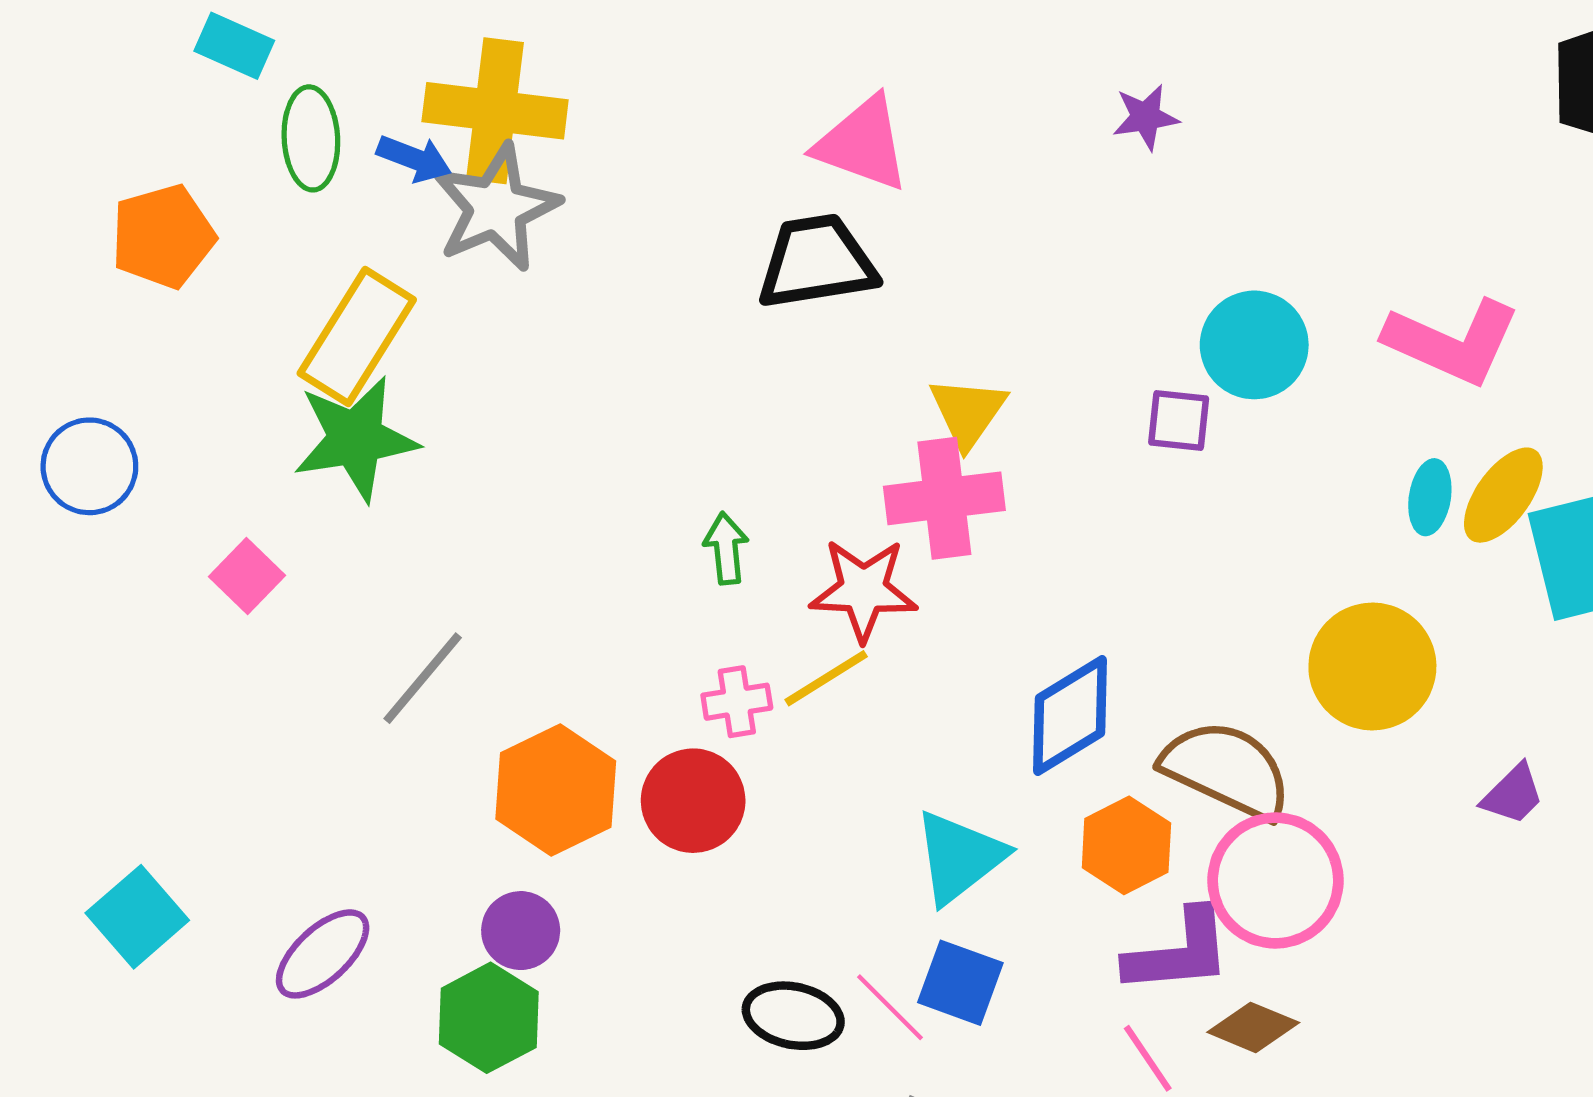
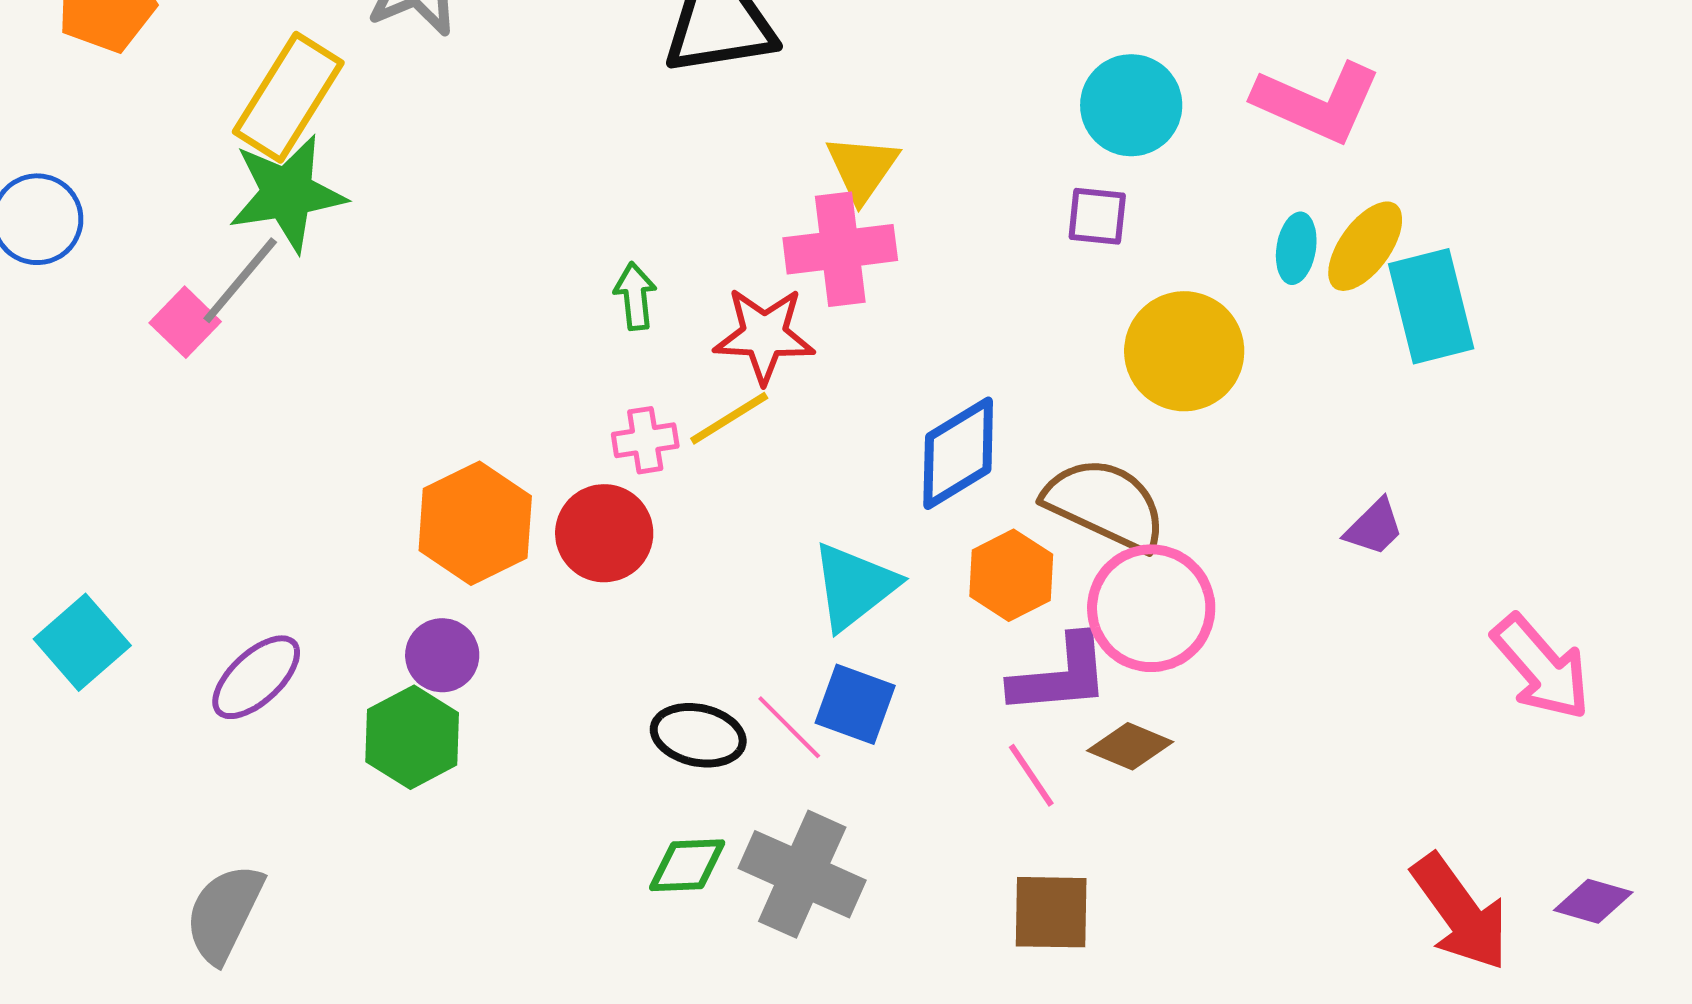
purple square: (1179, 421) -> (1097, 216), moved
yellow circle: (1372, 667) -> (1184, 351), moved
gray line: (423, 678) -> (240, 280), moved

